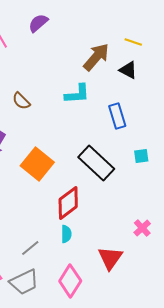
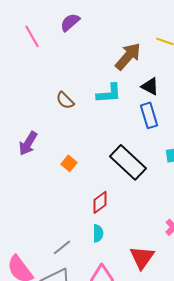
black triangle: (128, 70) -> (150, 86), moved
brown semicircle: (21, 101) -> (65, 100), moved
orange square: (37, 164) -> (69, 163), size x0.5
red diamond: (68, 203) -> (100, 202), size x0.7

